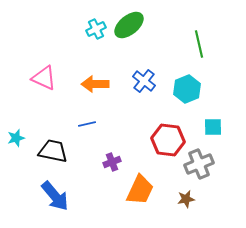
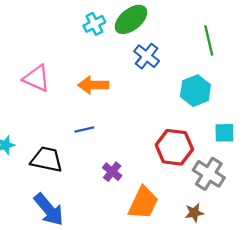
blue cross: (144, 81) -> (147, 56), moved
purple cross: (112, 162) -> (112, 172), turned -30
gray cross: (199, 164) -> (209, 174), turned -36

